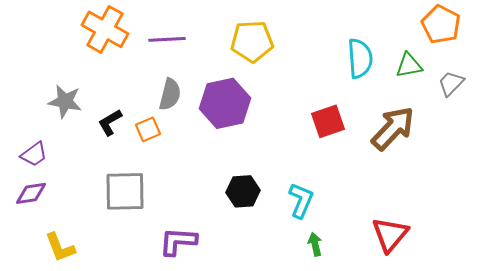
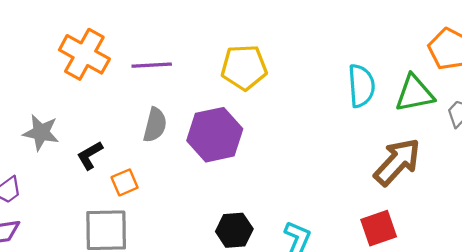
green triangle: (409, 65) -> (415, 93), size x1.4
red square: (328, 121) -> (379, 228), moved
orange square: (148, 129) -> (125, 182), moved

